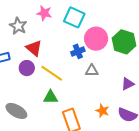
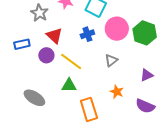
blue cross: (78, 51) -> (87, 34), moved
gray triangle: (92, 71) -> (111, 60), turned -40
orange star: (102, 111) -> (117, 92), moved

